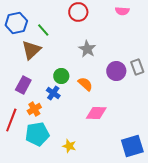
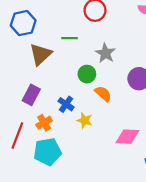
green line: (43, 30) -> (70, 38), moved, turned -48
green circle: (61, 76) -> (87, 74), moved
pink diamond: (96, 113) -> (127, 137), moved
yellow star: (69, 146) -> (85, 120), moved

